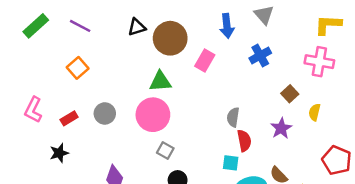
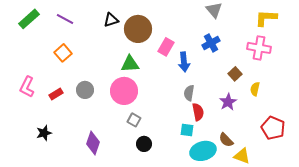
blue arrow: (227, 26) -> (184, 62), moved
black star: (59, 153) -> (44, 133), moved

